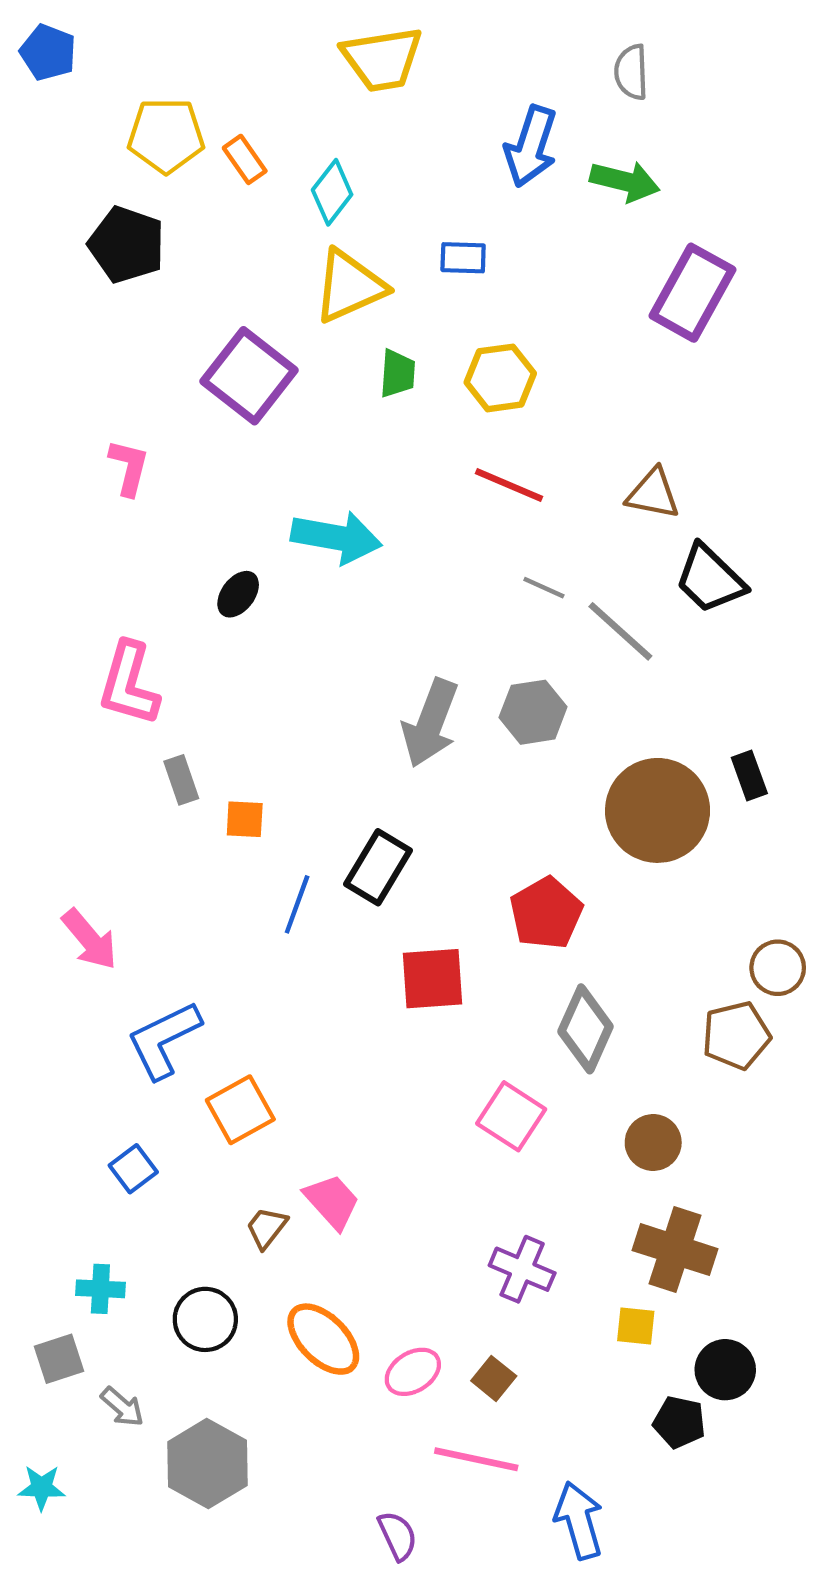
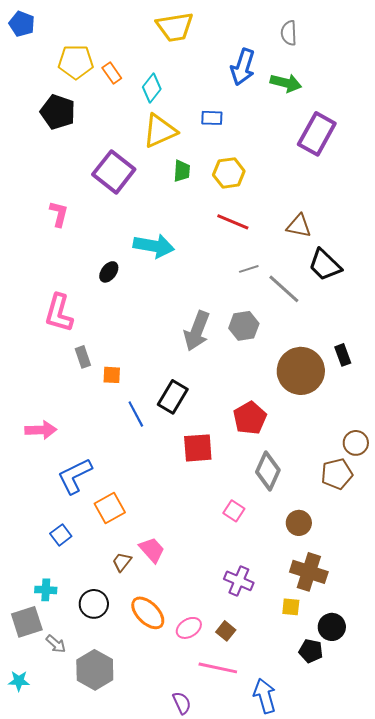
gray line: (544, 588) -> (249, 269), turned -42
blue line: (297, 904) -> (136, 414), turned -48
pink arrow: (90, 939) -> (41, 430), turned -52
pink square: (511, 1116) -> (234, 511), size x0.7
gray square: (59, 1359) -> (27, 622), size x1.4

